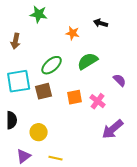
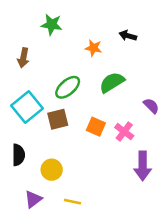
cyan square: (19, 81) -> (27, 107), turned -30
orange square: (75, 97) -> (96, 127), turned 35
purple arrow: (113, 129) -> (143, 166), turned -50

